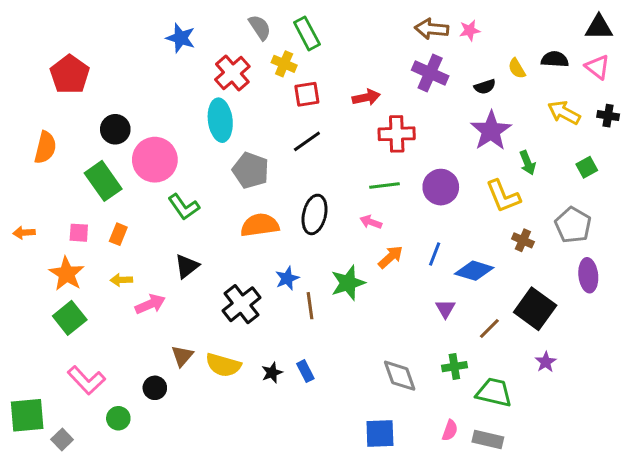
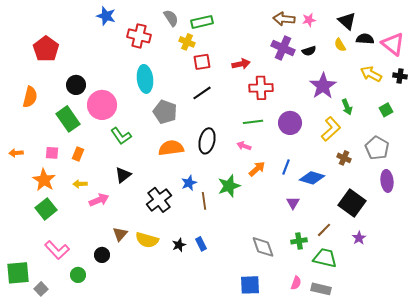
black triangle: (599, 27) -> (347, 21), moved, turned 42
green rectangle: (307, 33) -> (202, 22), turned -75
blue star: (181, 38) -> (106, 16), moved
pink triangle: (597, 67) -> (393, 44), size x1.4
red cross: (232, 73) -> (139, 36), moved, turned -35
black semicircle: (485, 87) -> (309, 51), moved
yellow L-shape: (503, 196) -> (331, 129), turned -110
brown line: (489, 329) -> (324, 230), moved

